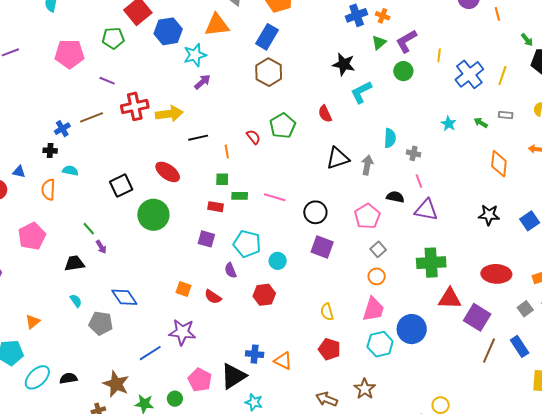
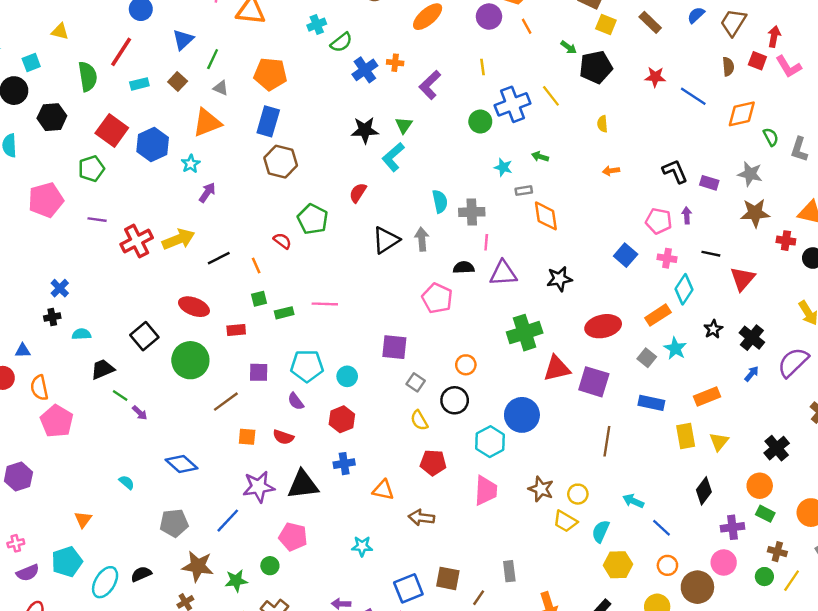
green triangle: (379, 43) -> (404, 125), moved
cyan star: (195, 55) -> (191, 164), size x0.7
yellow line: (439, 55) -> (483, 67), moved
green circle: (403, 71) -> (480, 122), moved
blue cross: (469, 74) -> (513, 104), turned 32
yellow line: (502, 76) -> (551, 96), turned -42
red semicircle: (325, 114) -> (358, 193), turned 72
gray rectangle: (506, 115) -> (524, 191), moved
brown line: (92, 117) -> (226, 402), moved
gray cross: (414, 153) -> (472, 212), size x1.5
orange diamond: (499, 164) -> (546, 216), moved
pink line: (419, 181) -> (486, 242), turned 40
orange semicircle: (48, 190) -> (39, 388), moved
red rectangle: (216, 207) -> (236, 330), moved
black circle: (315, 212) -> (455, 400), moved
black star: (489, 215) -> (559, 279), moved
gray square: (378, 249) -> (416, 382), moved
black trapezoid: (74, 263) -> (103, 369), moved
pink trapezoid: (373, 309) -> (486, 491), moved
gray pentagon: (101, 323) -> (174, 523), moved
blue rectangle: (520, 346) -> (651, 403), turned -30
brown line: (489, 351) -> (607, 441), moved
blue cross: (255, 354) -> (344, 464), moved
black triangle: (233, 376) -> (303, 485), moved, turned 40
brown star: (365, 389) -> (541, 489), moved
brown arrow: (327, 399) -> (421, 518), moved

